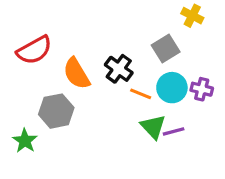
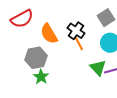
orange line: (141, 94) -> (79, 44), moved, turned 40
green star: (25, 141) -> (41, 77), moved

